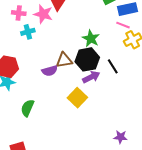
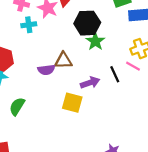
pink line: (123, 25) -> (133, 66), moved
black hexagon: (87, 59) -> (87, 23), moved
yellow square: (77, 98) -> (72, 103), turned -36

